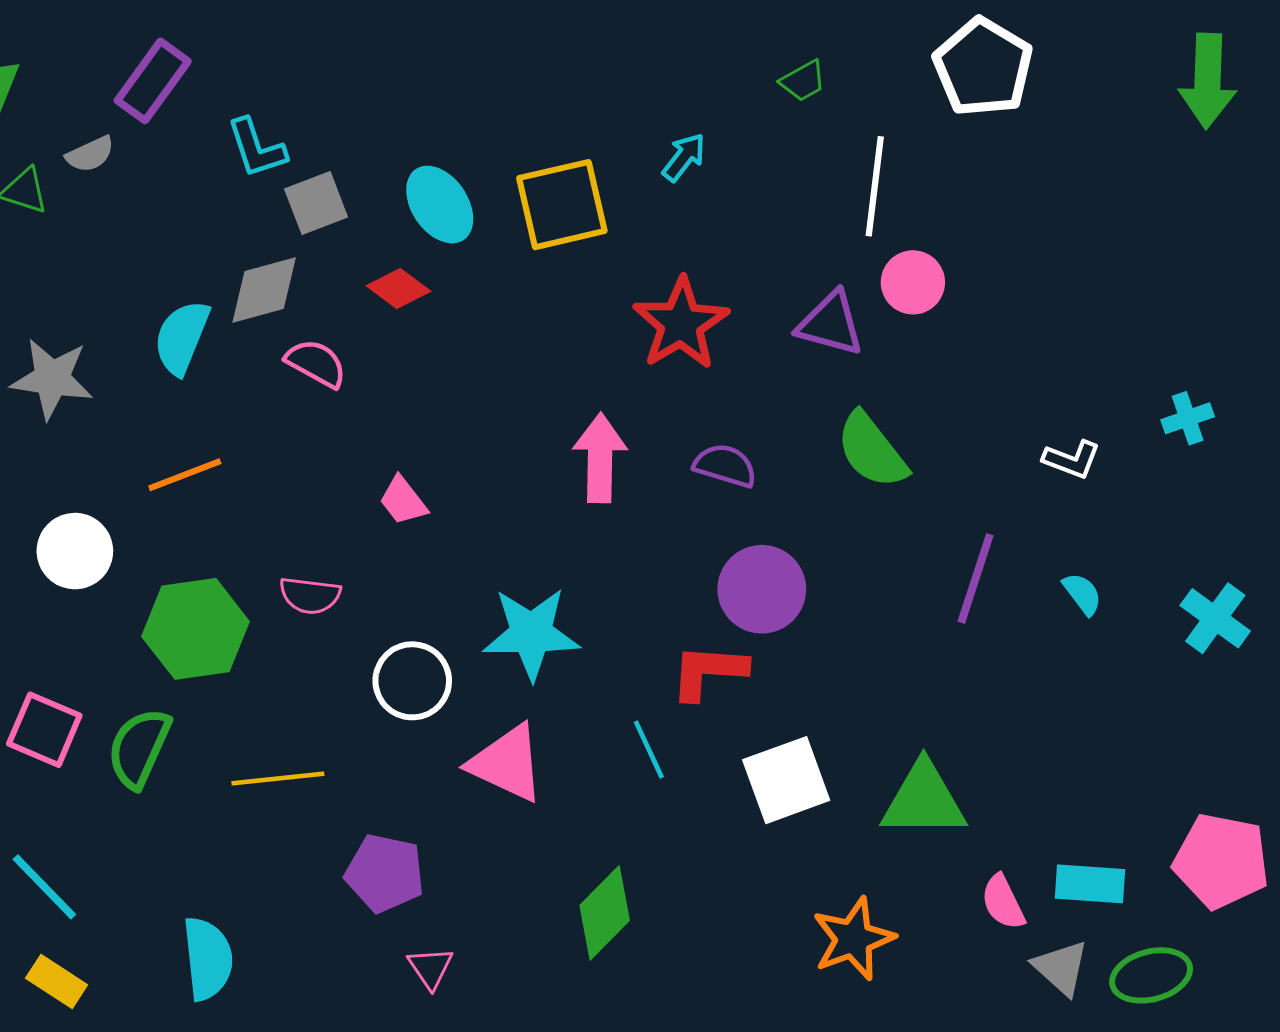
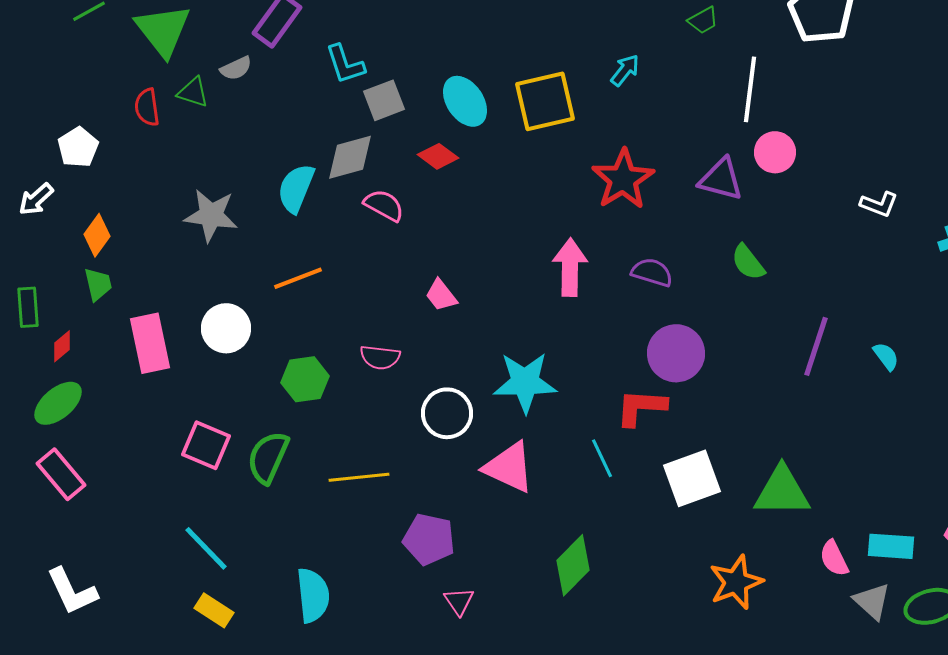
green semicircle: (872, 450) -> (748, 262), size x0.7
white L-shape: (1072, 459) -> (879, 204), moved
green hexagon: (195, 629) -> (305, 379), size x0.7

